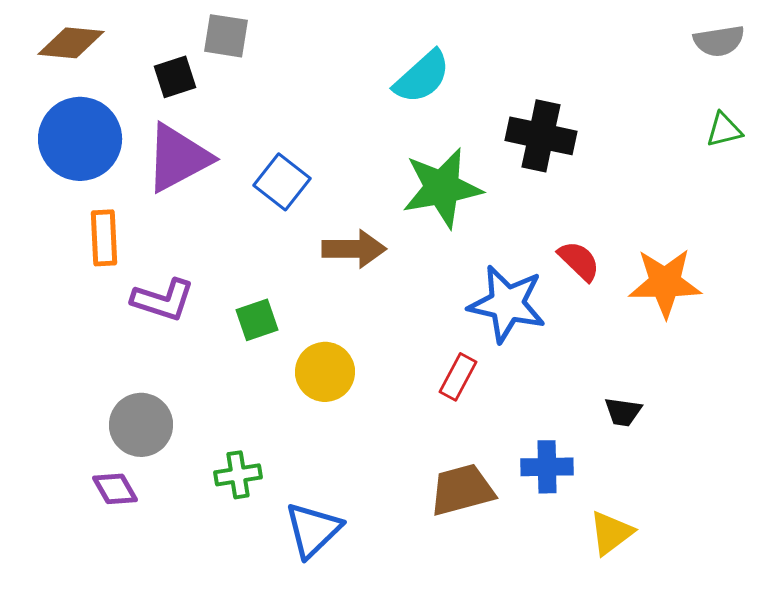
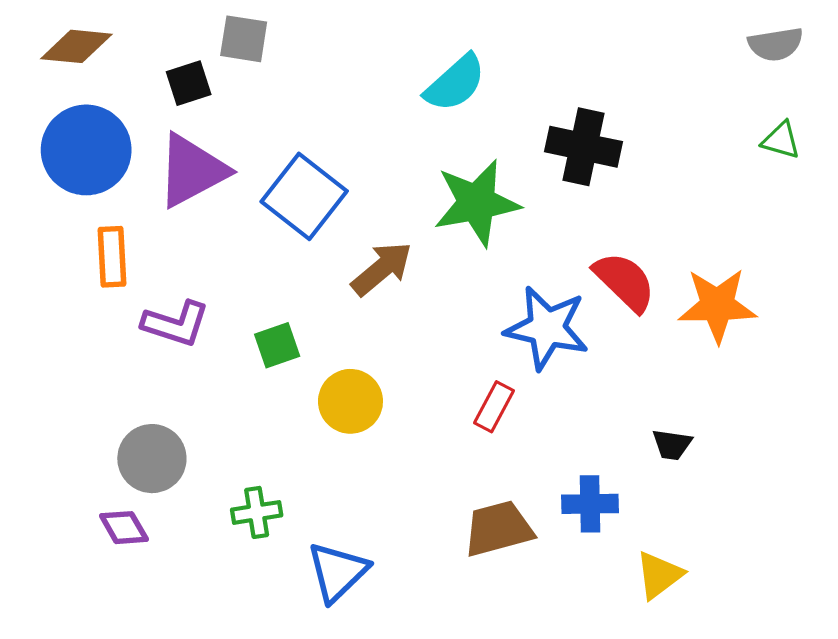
green triangle: (724, 130) -> (781, 140), turned 30
blue square: (282, 182) -> (304, 196), size x1.4
brown arrow: (354, 249) -> (382, 269), turned -40
red semicircle: (579, 261) -> (625, 282), size x1.4

